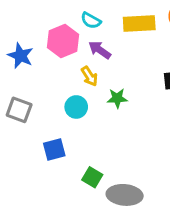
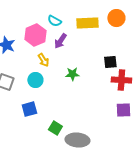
purple arrow: (100, 50) -> (60, 41), turned -91
yellow arrow: (89, 76) -> (43, 60), moved
cyan circle: (76, 107) -> (35, 80), moved

